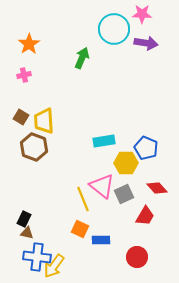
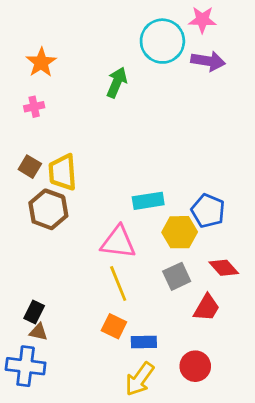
pink triangle: (102, 186) -> (118, 242), moved, turned -32
blue cross: (37, 257) -> (26, 366), moved
yellow arrow: (54, 266) -> (140, 379), moved

